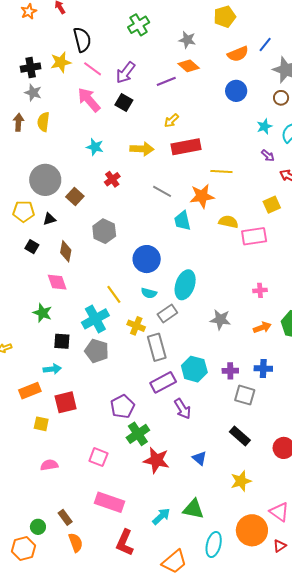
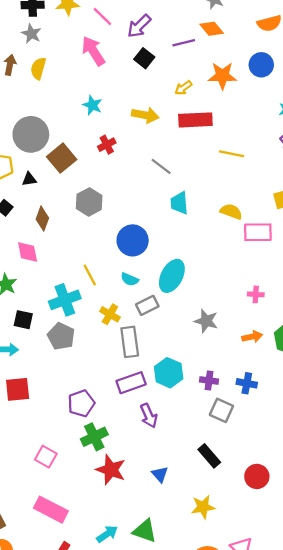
black square: (124, 103) -> (144, 58), moved
orange star: (202, 196) -> (222, 76), moved
brown square: (75, 197) -> (62, 158), size x1.4

